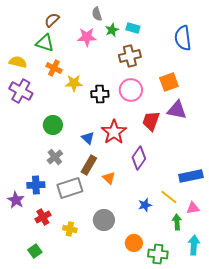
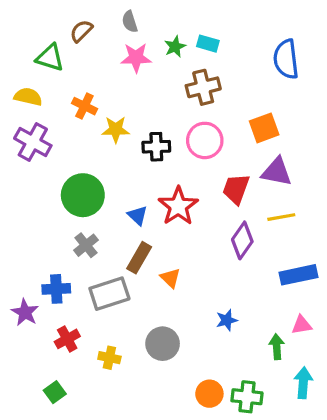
gray semicircle: (97, 14) -> (130, 22), moved
green triangle: (45, 43) -> (50, 58), moved
green circle: (53, 125) -> (83, 195), size x1.4
purple diamond: (139, 158) -> (242, 240), moved
yellow line: (169, 197) -> (281, 217), moved, turned -48
orange circle: (134, 243) -> (209, 394), moved

